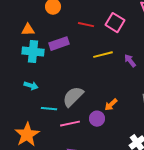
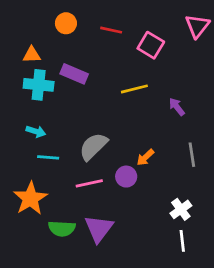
red line: (86, 25) -> (111, 30), moved
purple rectangle: (59, 44) -> (74, 74), turned 42
purple arrow: (130, 61) -> (177, 107), moved
cyan line: (49, 109) -> (48, 157), moved

